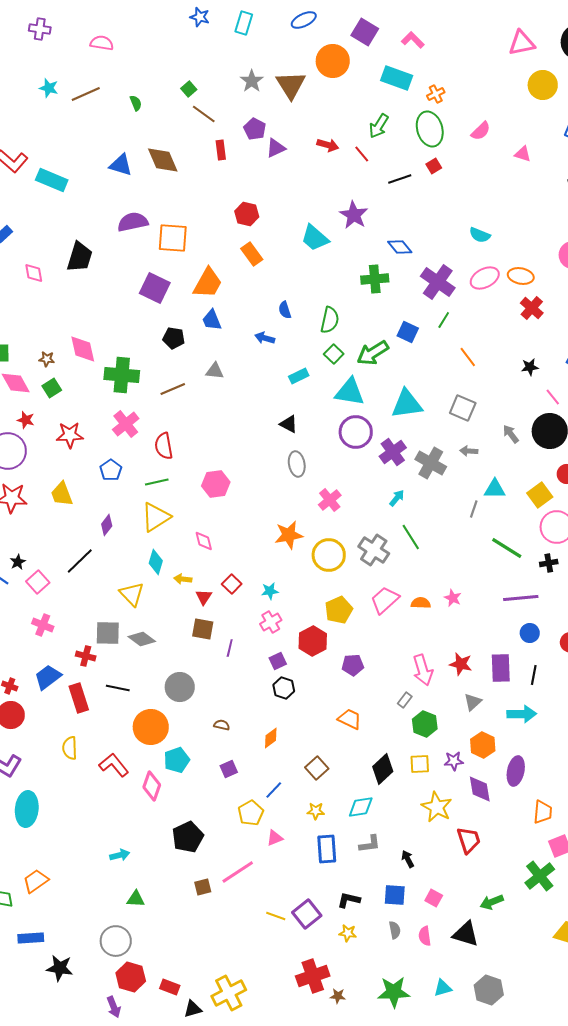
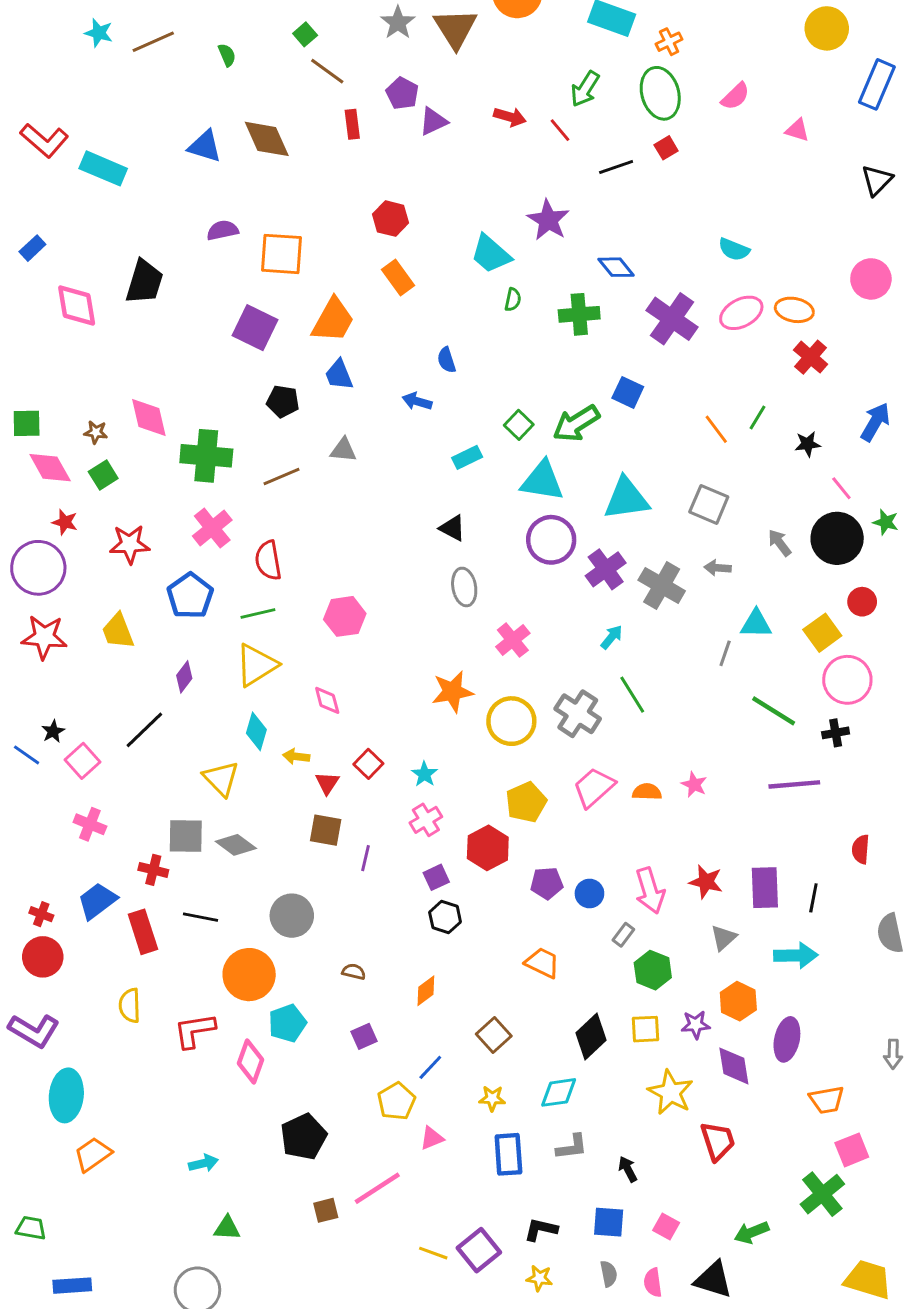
purple semicircle: (133, 222) -> (223, 230), size x0.7
pink diamond: (34, 273) -> (77, 305), size x1.5
green semicircle: (330, 320) -> (513, 300), moved, size x0.6
green line: (444, 320) -> (757, 417), moved
blue pentagon: (111, 470) -> (190, 596), size x1.4
cyan star: (270, 591) -> (424, 774), turned -30
blue circle: (530, 633) -> (589, 894), moved
red L-shape: (114, 765) -> (195, 1031), turned -60
orange trapezoid: (543, 812) -> (827, 1100), turned 75
orange trapezoid: (36, 881) -> (93, 1154), moved

